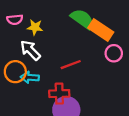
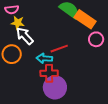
yellow star: (35, 27) -> (18, 23), moved
cyan arrow: (30, 77) -> (44, 58), moved

